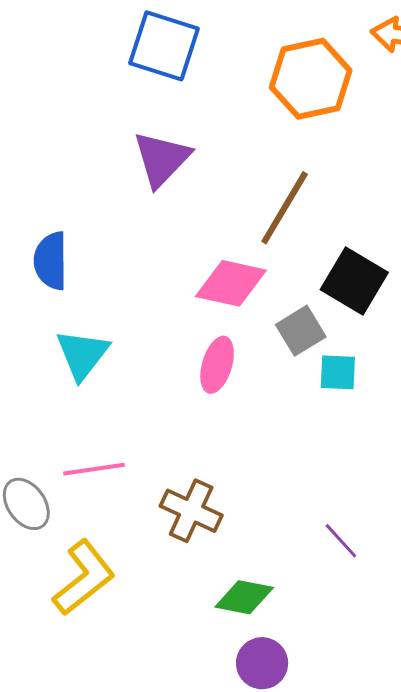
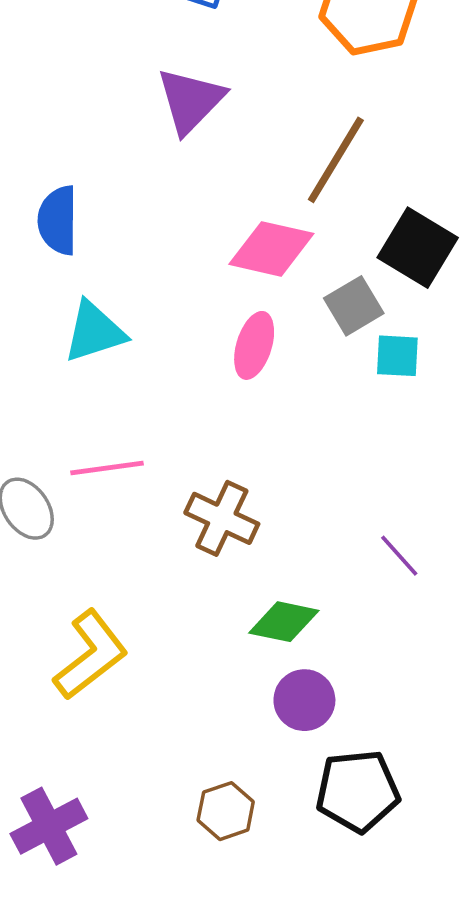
cyan triangle: (82, 354) -> (94, 332), turned 34
yellow L-shape: (84, 578) -> (91, 655), moved

